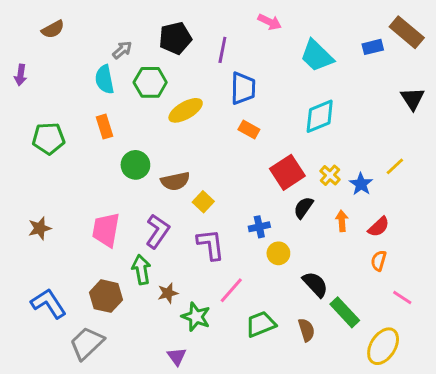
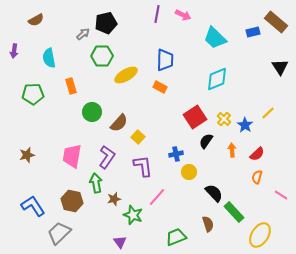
black pentagon: (175, 38) -> (106, 23), moved
purple line: (222, 50) -> (157, 14), moved
cyan semicircle: (105, 79) -> (49, 58), moved
orange rectangle: (249, 130) -> (160, 87), moved
brown semicircle: (175, 181) -> (119, 123), turned -36
pink line: (402, 298) -> (281, 195), moved
green trapezoid: (261, 324) -> (176, 237), moved

